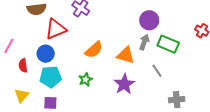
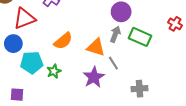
gray line: (157, 71) -> (113, 63), moved
cyan pentagon: (51, 77) -> (32, 62), moved
gray cross: (177, 100) -> (140, 89), moved

